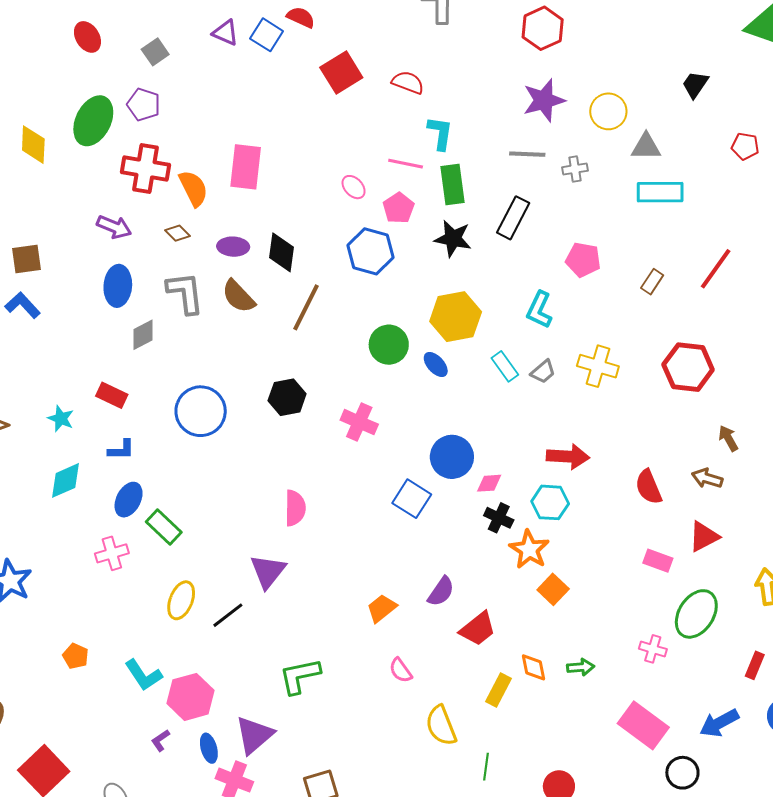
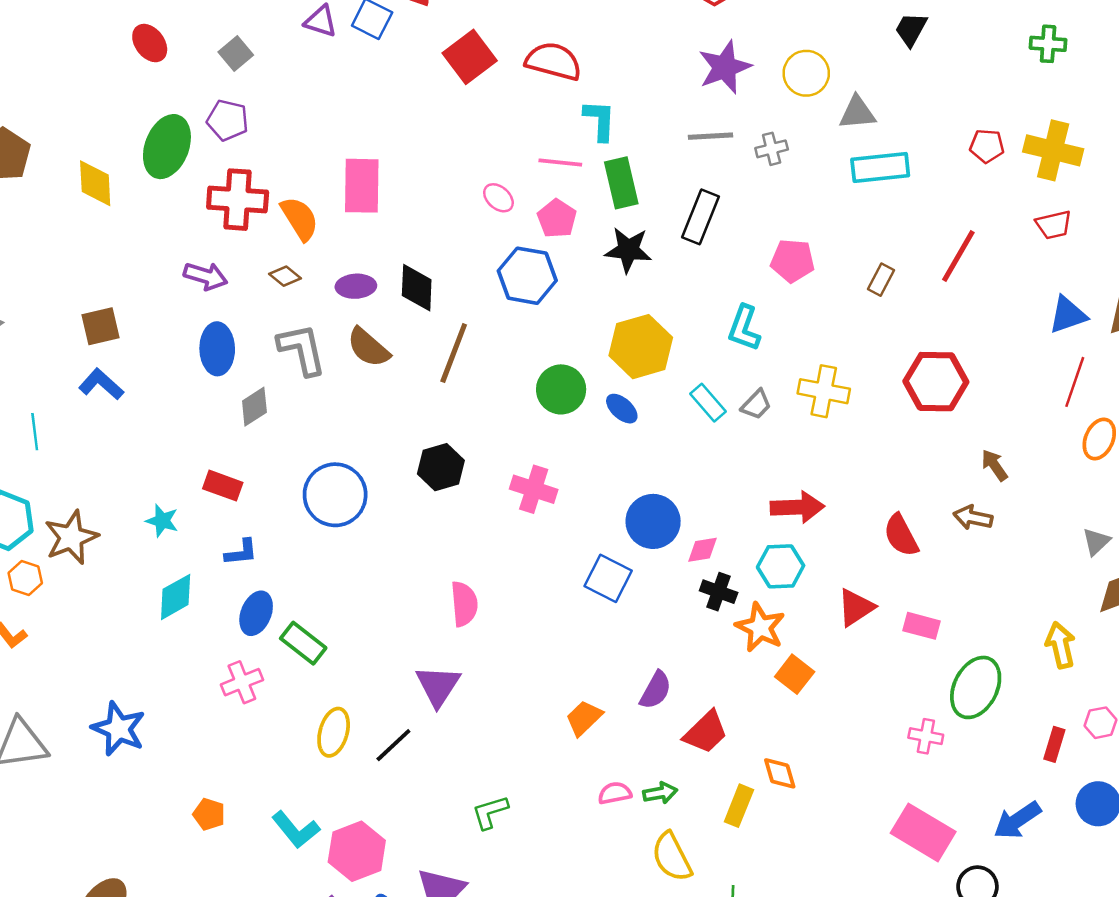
red semicircle: (408, 82) -> (553, 61), size x1.4
red pentagon: (745, 146) -> (987, 146), moved
red triangle: (704, 537) -> (856, 607), moved
green arrow: (581, 667) -> (660, 793), moved
pink semicircle: (401, 670) -> (615, 793), turned 120
green L-shape: (300, 676) -> (490, 812), size x0.7

